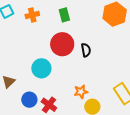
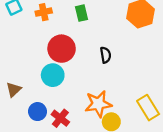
red circle: (62, 44) -> (62, 49), moved
orange star: (81, 92) -> (98, 104), size x1.6

